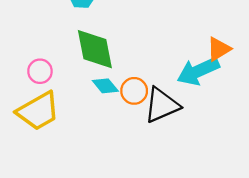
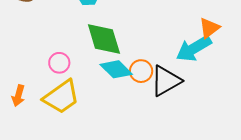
cyan diamond: (105, 86) -> (116, 69), size x1.4

